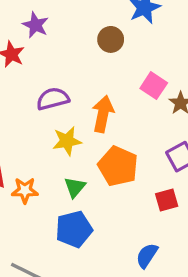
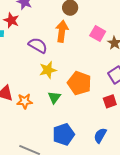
purple semicircle: (53, 99) -> (38, 45), turned 48
orange arrow: (103, 114) -> (62, 31), moved
blue pentagon: (74, 229) -> (63, 134), moved

